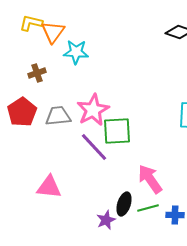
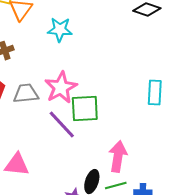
cyan star: (76, 52) -> (60, 30), moved
pink arrow: (150, 179) -> (118, 157), turned 44

